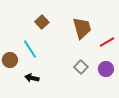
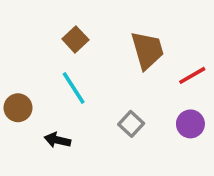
cyan line: (30, 49) -> (74, 88), moved
gray square: (81, 67) -> (131, 124), moved

